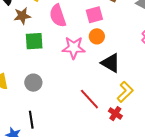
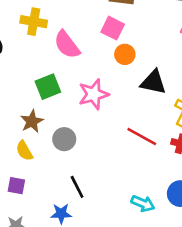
pink square: (94, 15) -> (113, 28), turned -30
brown star: (22, 16) -> (32, 121), moved
pink star: (74, 48) -> (93, 94), moved

